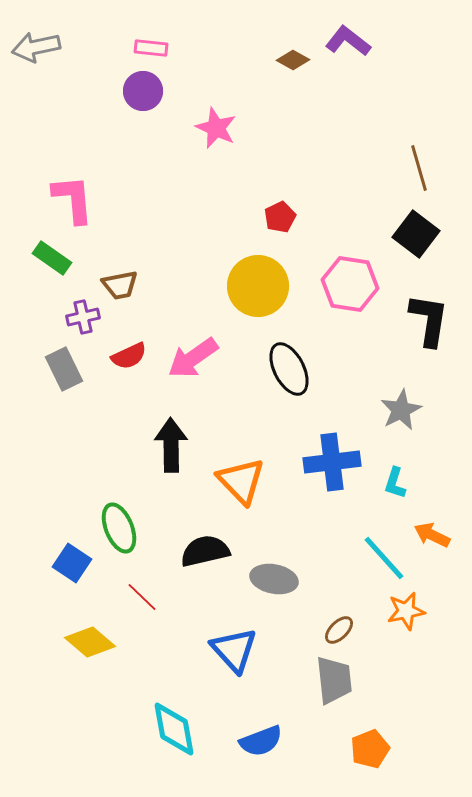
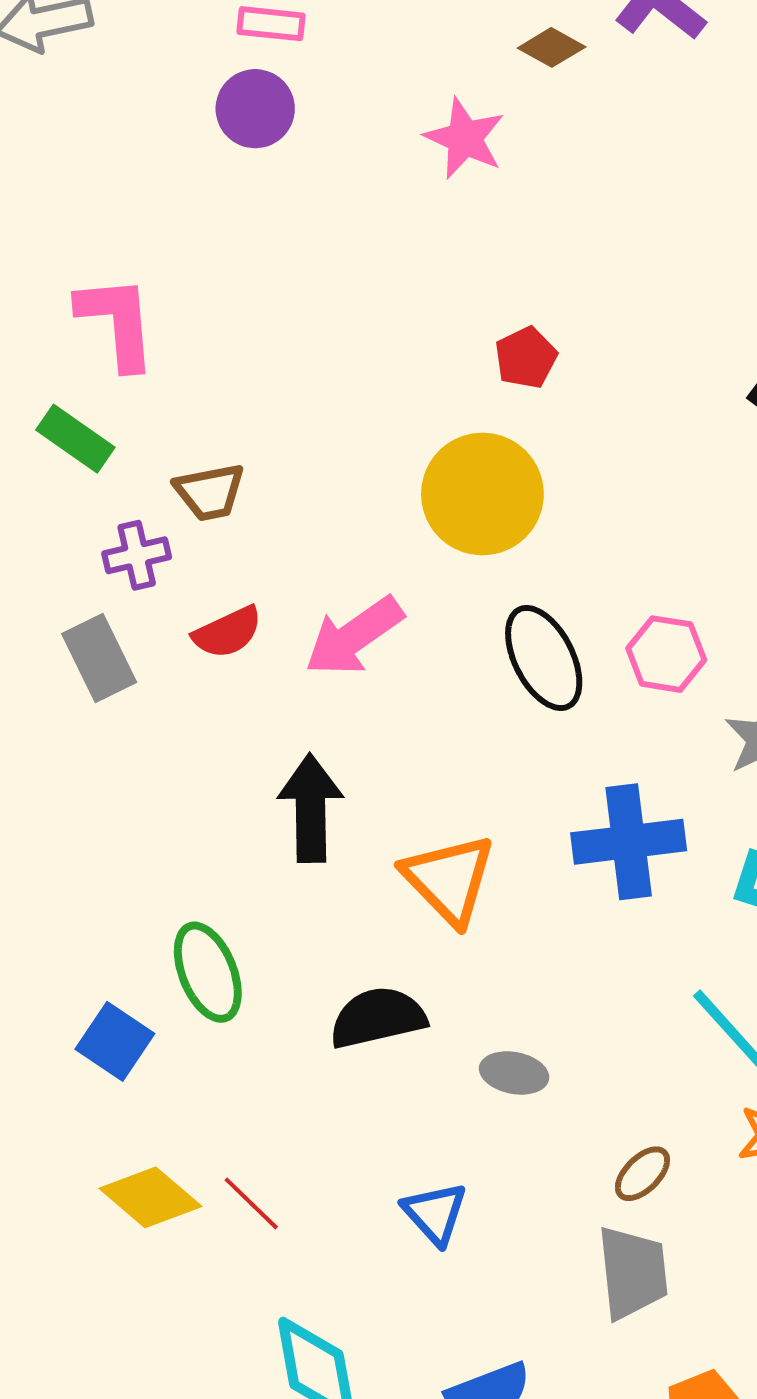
pink star: (216, 128) -> (465, 138), moved
pink hexagon: (350, 284) -> (666, 654), moved, size x0.7
gray ellipse: (274, 579) -> (514, 1073), size x0.7
red line: (142, 597) -> (251, 1203), moved
blue triangle: (234, 650) -> (435, 1213), size x0.7

